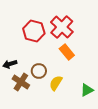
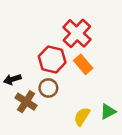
red hexagon: (34, 31) -> (52, 59), moved
yellow semicircle: (56, 83) -> (82, 117), moved

